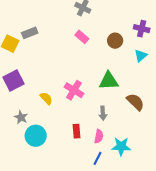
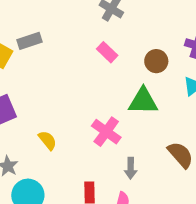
green triangle: (109, 81) -> (143, 101), moved
pink cross: (74, 90) -> (106, 132), moved

